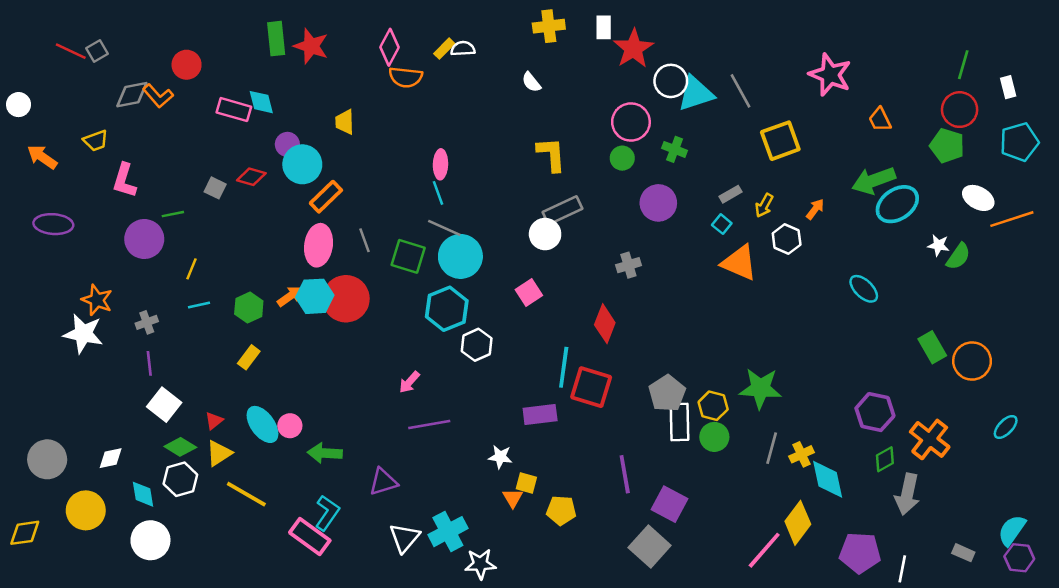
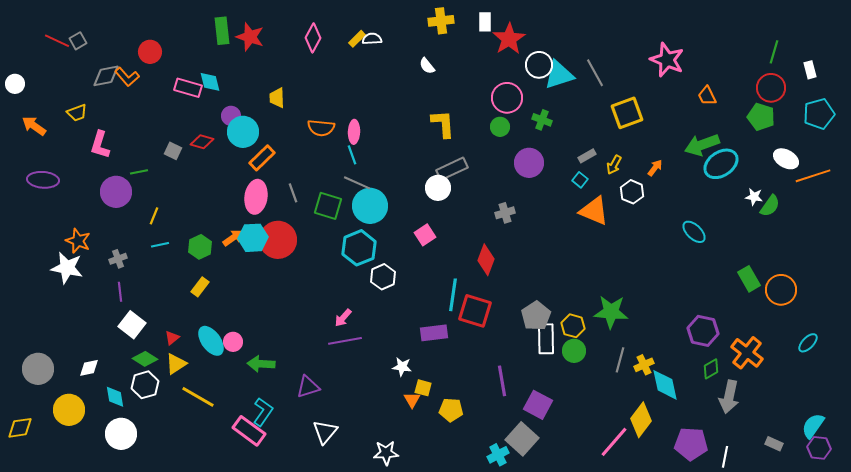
orange semicircle: (406, 77) -> (321, 128), moved
pink arrow: (409, 382) -> (343, 318), moved
cyan cross: (448, 532) -> (498, 455), moved, size x0.7

